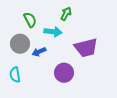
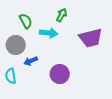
purple trapezoid: (86, 48) -> (91, 38), moved
blue arrow: (39, 52) -> (31, 61), moved

